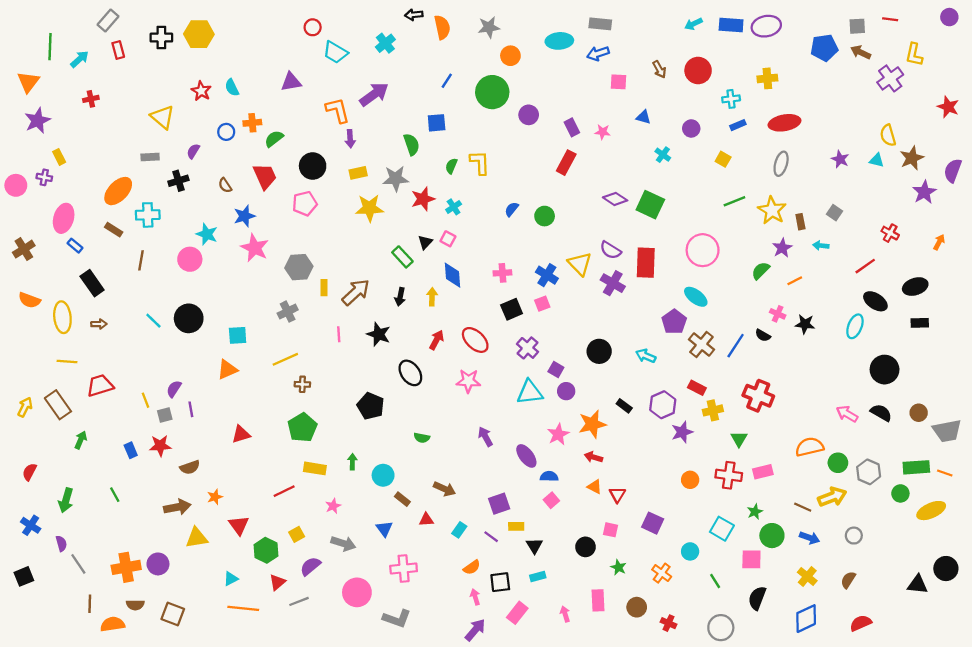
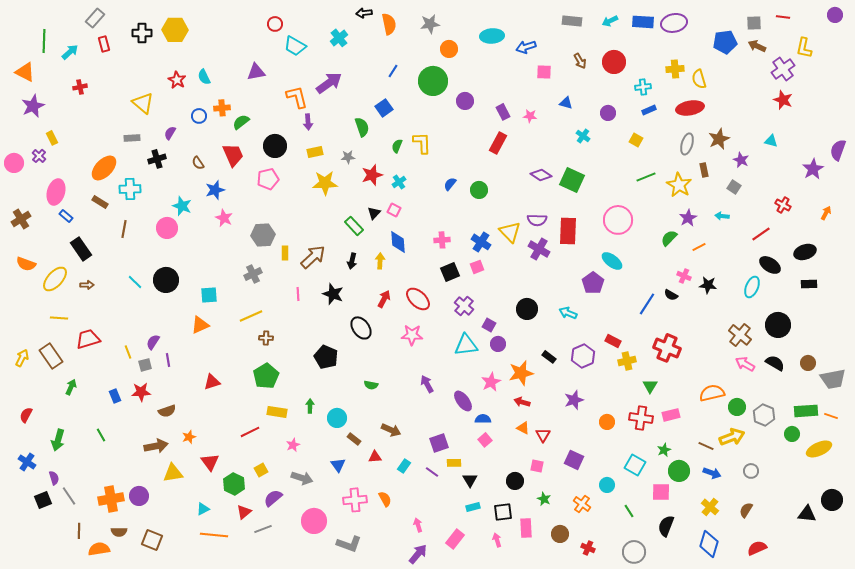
gray rectangle: (600, 24) -> (572, 21), moved
orange triangle: (28, 82) -> (25, 72), turned -40
red star: (948, 107) -> (783, 100), moved
blue square: (437, 123) -> (384, 108), turned -30
yellow semicircle: (888, 135) -> (699, 79), moved
brown star: (912, 158) -> (719, 139), moved
purple star: (840, 159) -> (741, 160), moved
purple cross: (44, 177) -> (39, 156), turned 32
gray star: (396, 179) -> (348, 157), size x0.6
brown rectangle: (800, 222) -> (704, 170), moved
pink star: (255, 248) -> (224, 218), size x0.7
purple semicircle: (611, 250) -> (537, 220), turned -30
yellow ellipse: (62, 317) -> (55, 279), turned 48
brown cross: (701, 345) -> (740, 335), moved
purple star: (682, 432) -> (574, 400), moved
orange semicircle: (472, 567) -> (385, 499), moved, turned -84
black square: (24, 576) -> (43, 500), moved
black square: (500, 582) -> (503, 512), moved
blue diamond: (806, 619) -> (709, 544), turned -48

